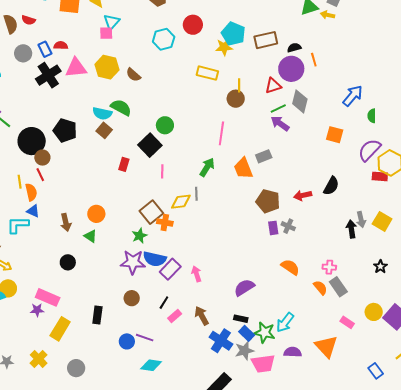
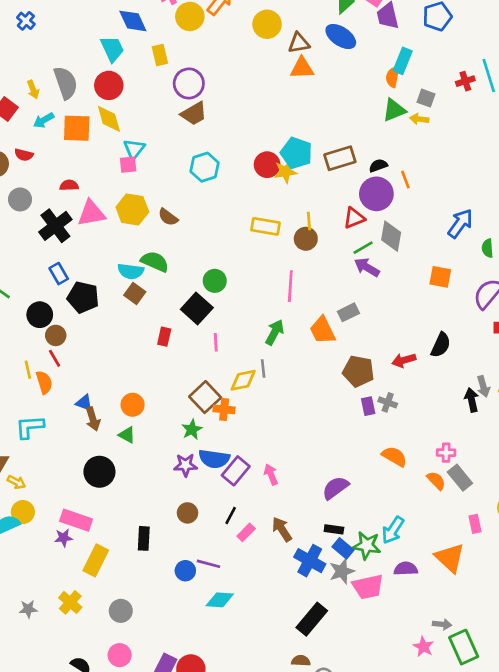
red circle: (193, 25) -> (267, 165), moved
blue rectangle: (45, 49) -> (59, 274), moved
yellow rectangle: (207, 73) -> (265, 226), moved
black circle: (32, 141) -> (40, 315), size x0.7
blue triangle: (33, 211) -> (84, 403), moved
black circle: (68, 262) -> (99, 472), size x1.5
purple star: (133, 262) -> (186, 465), size x0.7
pink rectangle: (347, 322) -> (475, 524), turned 48

